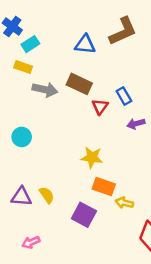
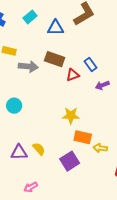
cyan rectangle: (30, 44) -> (30, 17), moved
red triangle: (100, 106) -> (73, 75), turned 40
purple square: (84, 215) -> (70, 161), turned 36

